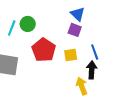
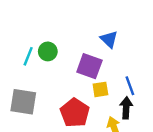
purple square: (75, 30) -> (89, 66), moved, size x1.5
red pentagon: (44, 50) -> (75, 113), moved

